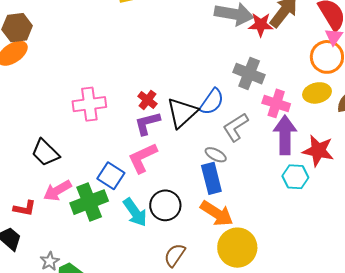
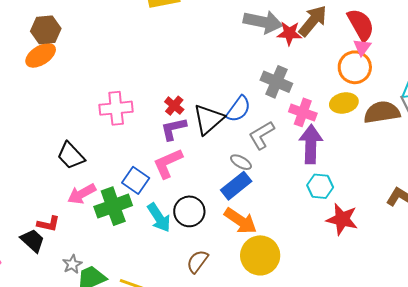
red star: (318, 151) -> (342, 219), moved
blue rectangle: (211, 178) -> (236, 186), turned 64
red L-shape: (25, 208) -> (48, 224), moved

